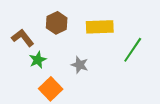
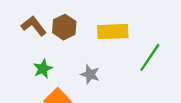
brown L-shape: (23, 38) -> (34, 26), moved

